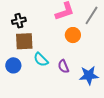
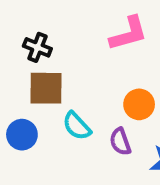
black cross: (19, 21) -> (37, 47), turned 32
orange circle: (73, 35) -> (139, 104), moved

